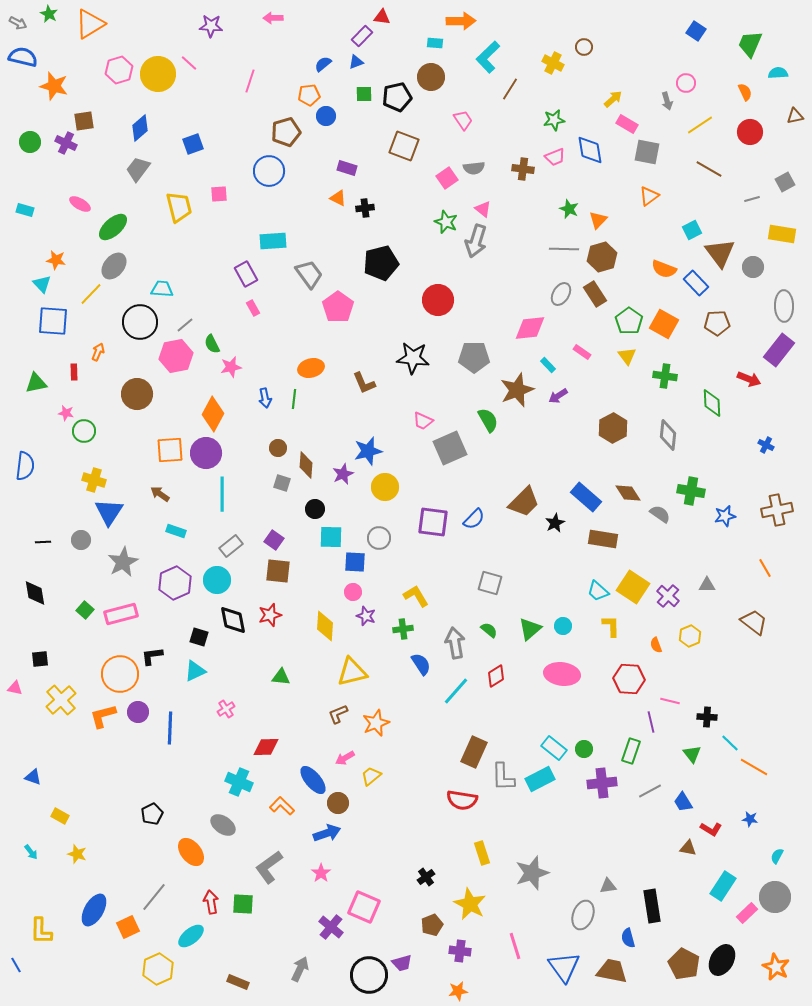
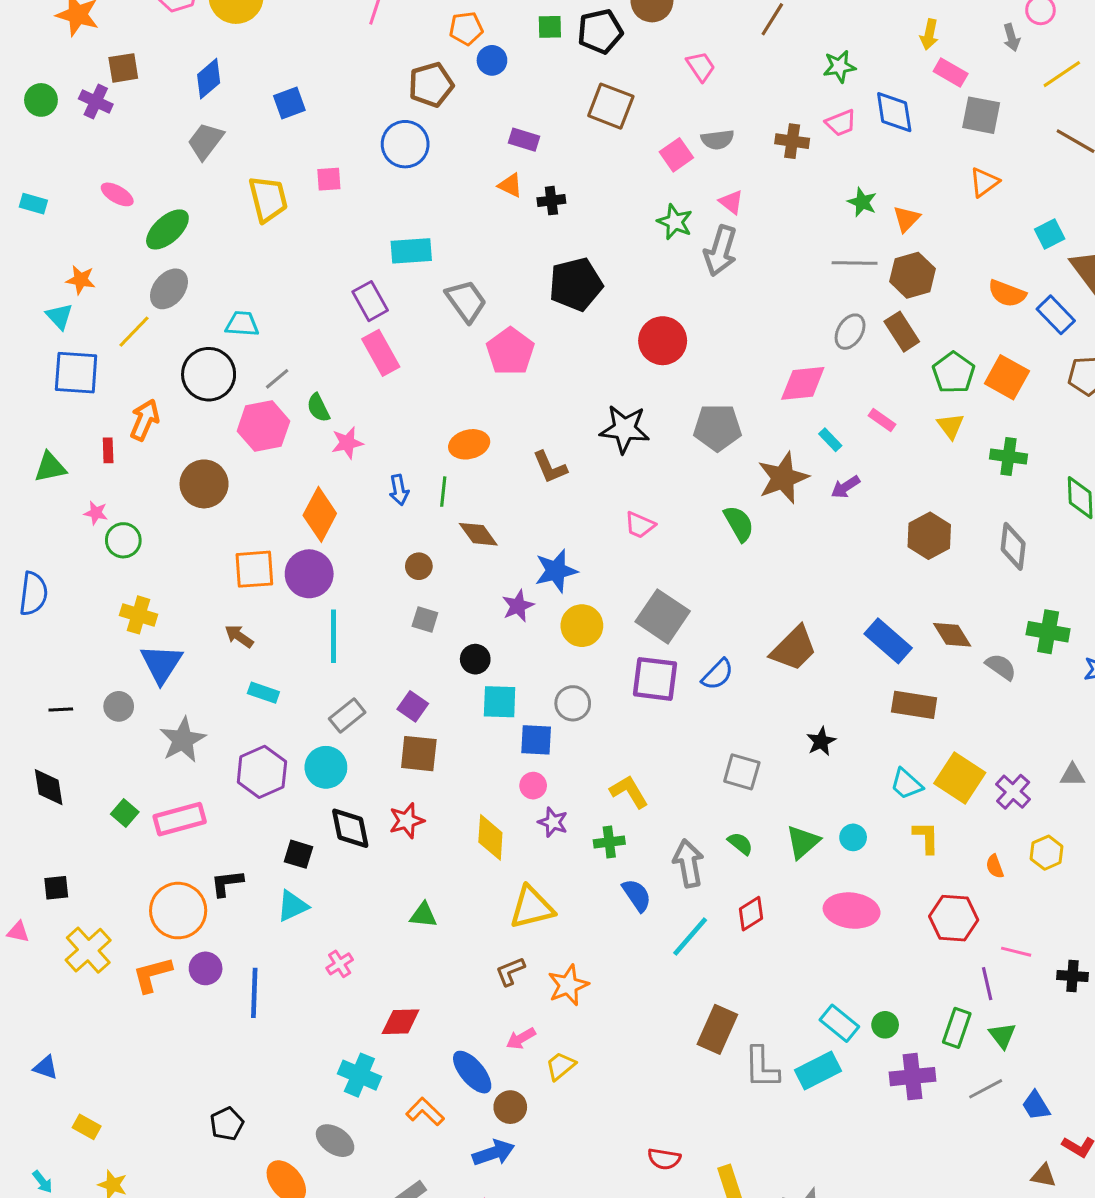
yellow arrow: (613, 99) -> (929, 34), turned 144
pink rectangle: (253, 308) -> (381, 353), size x1.8
orange arrow: (98, 352) -> (145, 420), size x1.5
gray square: (450, 448) -> (663, 616), moved, turned -32
brown diamond: (306, 465) -> (478, 534), moved, turned -40
black star: (555, 523) -> (821, 741), moved
green triangle: (692, 754) -> (1002, 1035), moved
red semicircle: (462, 800) -> (664, 1159), moved, size x0.7

